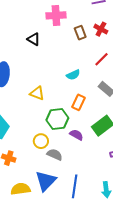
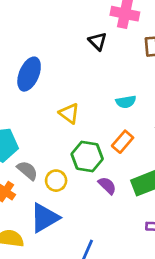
black triangle: (34, 39) -> (98, 41), moved
gray semicircle: (55, 155) -> (27, 170), moved
blue triangle: (46, 181) -> (45, 218), moved

